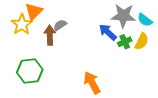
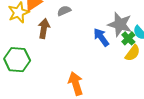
gray semicircle: (60, 25) -> (64, 11), moved
green cross: (125, 42) -> (128, 38), moved, turned -32

